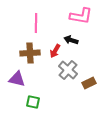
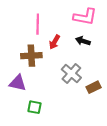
black arrow: (71, 40) -> (83, 41), moved
red arrow: (55, 51) -> (55, 42), moved

